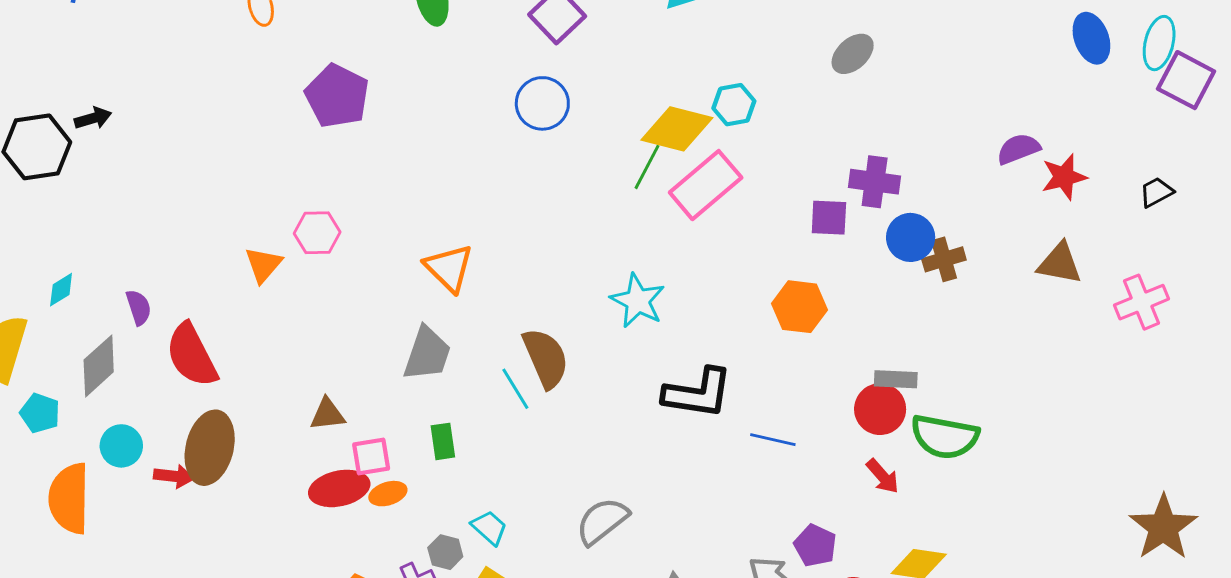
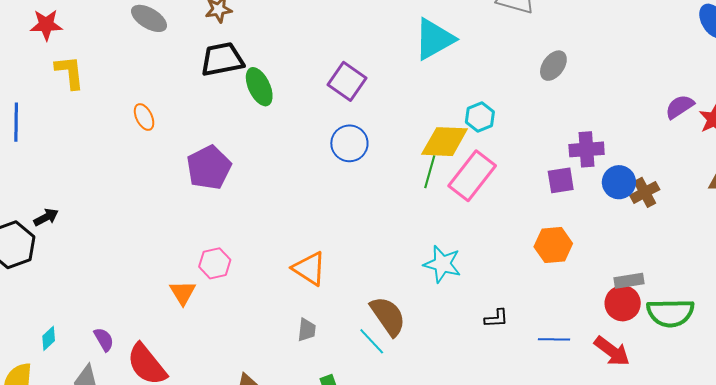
purple pentagon: (337, 96) -> (209, 168), turned 30
gray trapezoid: (427, 354) -> (307, 330), size x0.6
black L-shape: (698, 393) -> (496, 318), size x0.5
red arrow: (883, 476) -> (612, 351), moved, size x1.4

